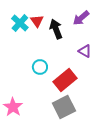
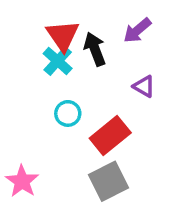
red triangle: (37, 21) -> (63, 36), size x1.5
cyan cross: (20, 23) -> (58, 61), moved

